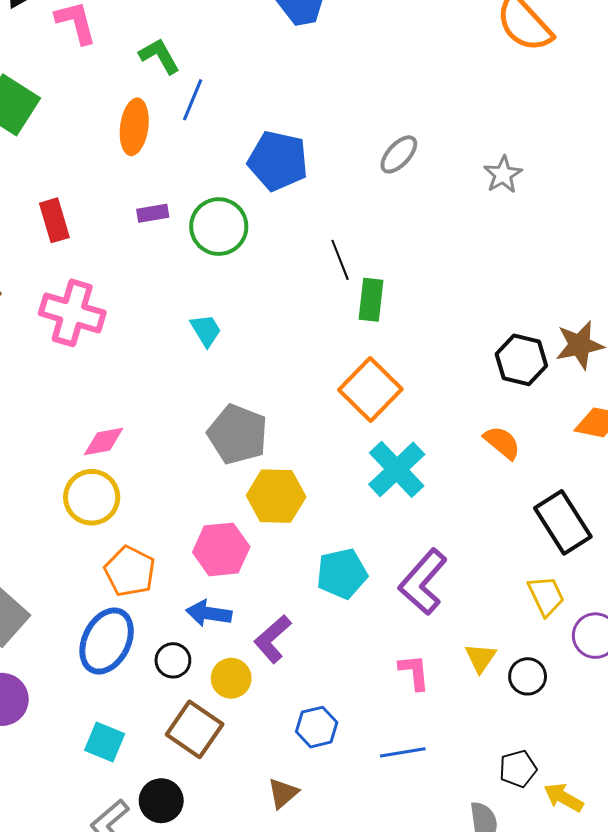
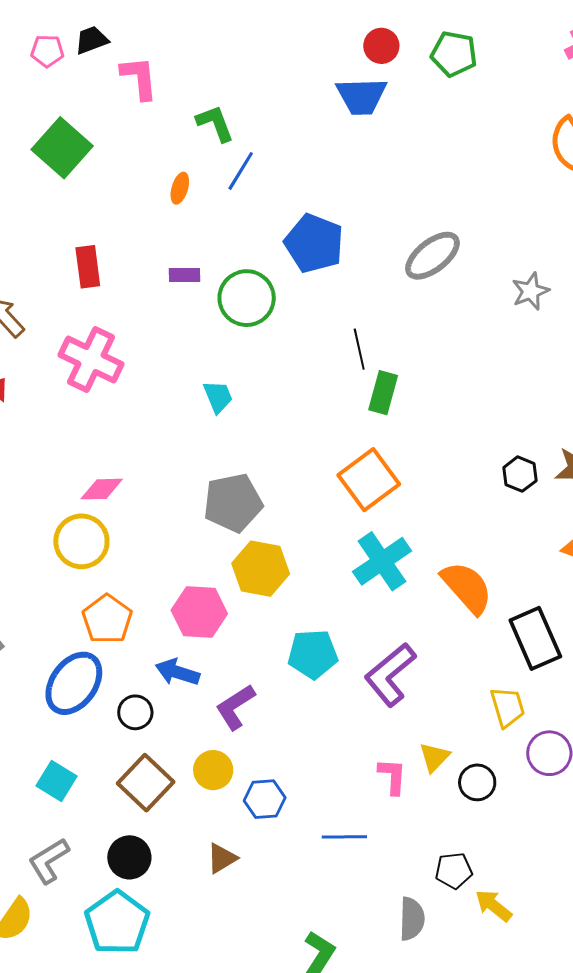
orange ellipse: (134, 127) -> (180, 188), size x0.6
gray ellipse: (399, 154) -> (432, 256), size x1.4
black hexagon: (521, 360) -> (520, 474), size x0.7
gray pentagon: (238, 434) -> (233, 503), turned 30
orange semicircle: (502, 443) -> (467, 588), moved, size x1.5
pink L-shape: (414, 672) -> (392, 776), moved
yellow circle: (231, 678) -> (213, 770), moved
black circle: (161, 801) -> (129, 857), moved

